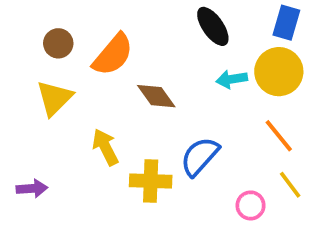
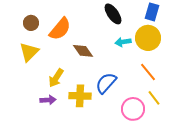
yellow arrow: (105, 147) -> (56, 78), turned -120
purple arrow: (32, 189) -> (48, 100), moved
pink circle: (251, 205) -> (133, 109), size x1.5

